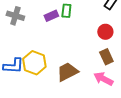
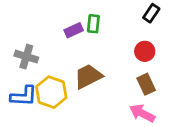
gray cross: (15, 16) -> (26, 57), moved
brown trapezoid: (67, 72) -> (88, 76), moved

